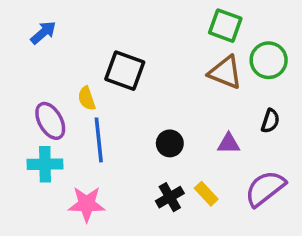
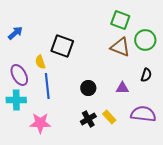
blue arrow: (43, 32) -> (15, 33), moved
purple semicircle: (265, 188) -> (143, 114), turned 45

